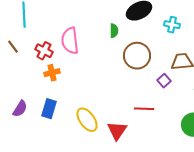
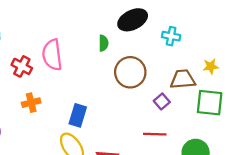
orange cross: (52, 73) -> (31, 103), moved
blue rectangle: (49, 109) -> (78, 115), moved
red line: (144, 109) -> (155, 134), moved

